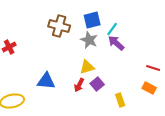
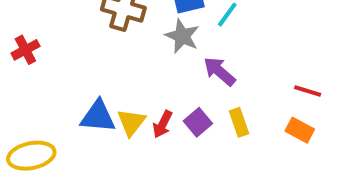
purple arrow: (116, 43) -> (219, 71), moved
yellow triangle: (87, 67) -> (131, 122), moved, turned -35
yellow rectangle: (120, 100) -> (239, 122), moved

